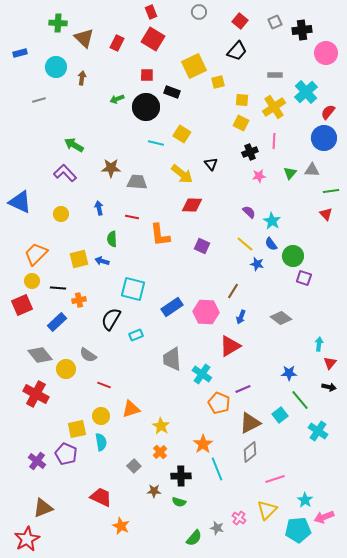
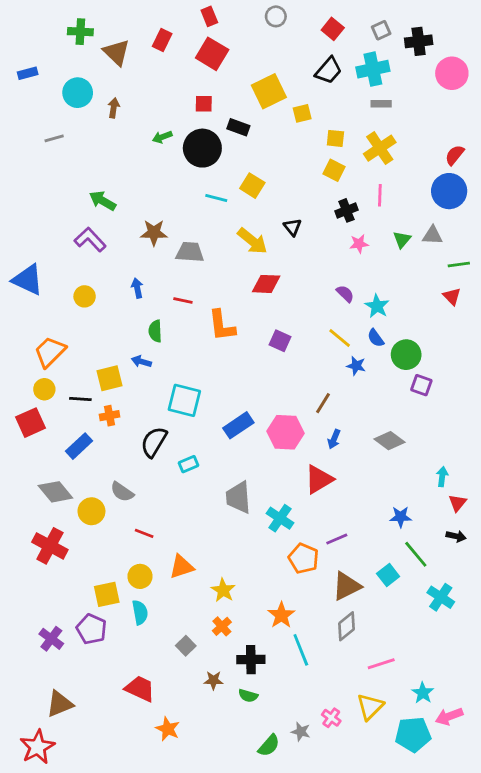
red rectangle: (117, 43) -> (162, 40), moved
cyan cross: (306, 92) -> (373, 69), moved, turned 30
yellow square: (79, 259) -> (109, 378), moved

